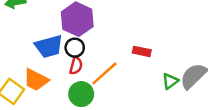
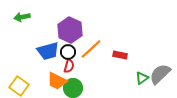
orange line: (104, 73) -> (91, 49), moved
orange trapezoid: (36, 80) -> (57, 81), moved

